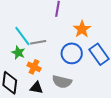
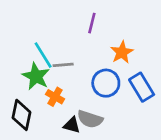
green star: (18, 53) -> (36, 76), size x1.5
black triangle: (36, 88) -> (72, 125), moved

